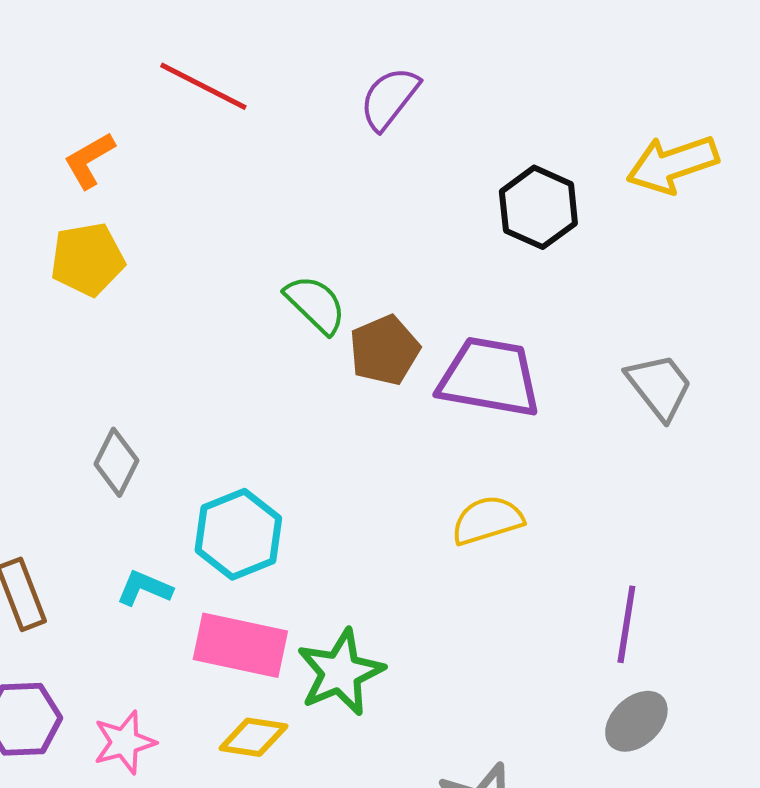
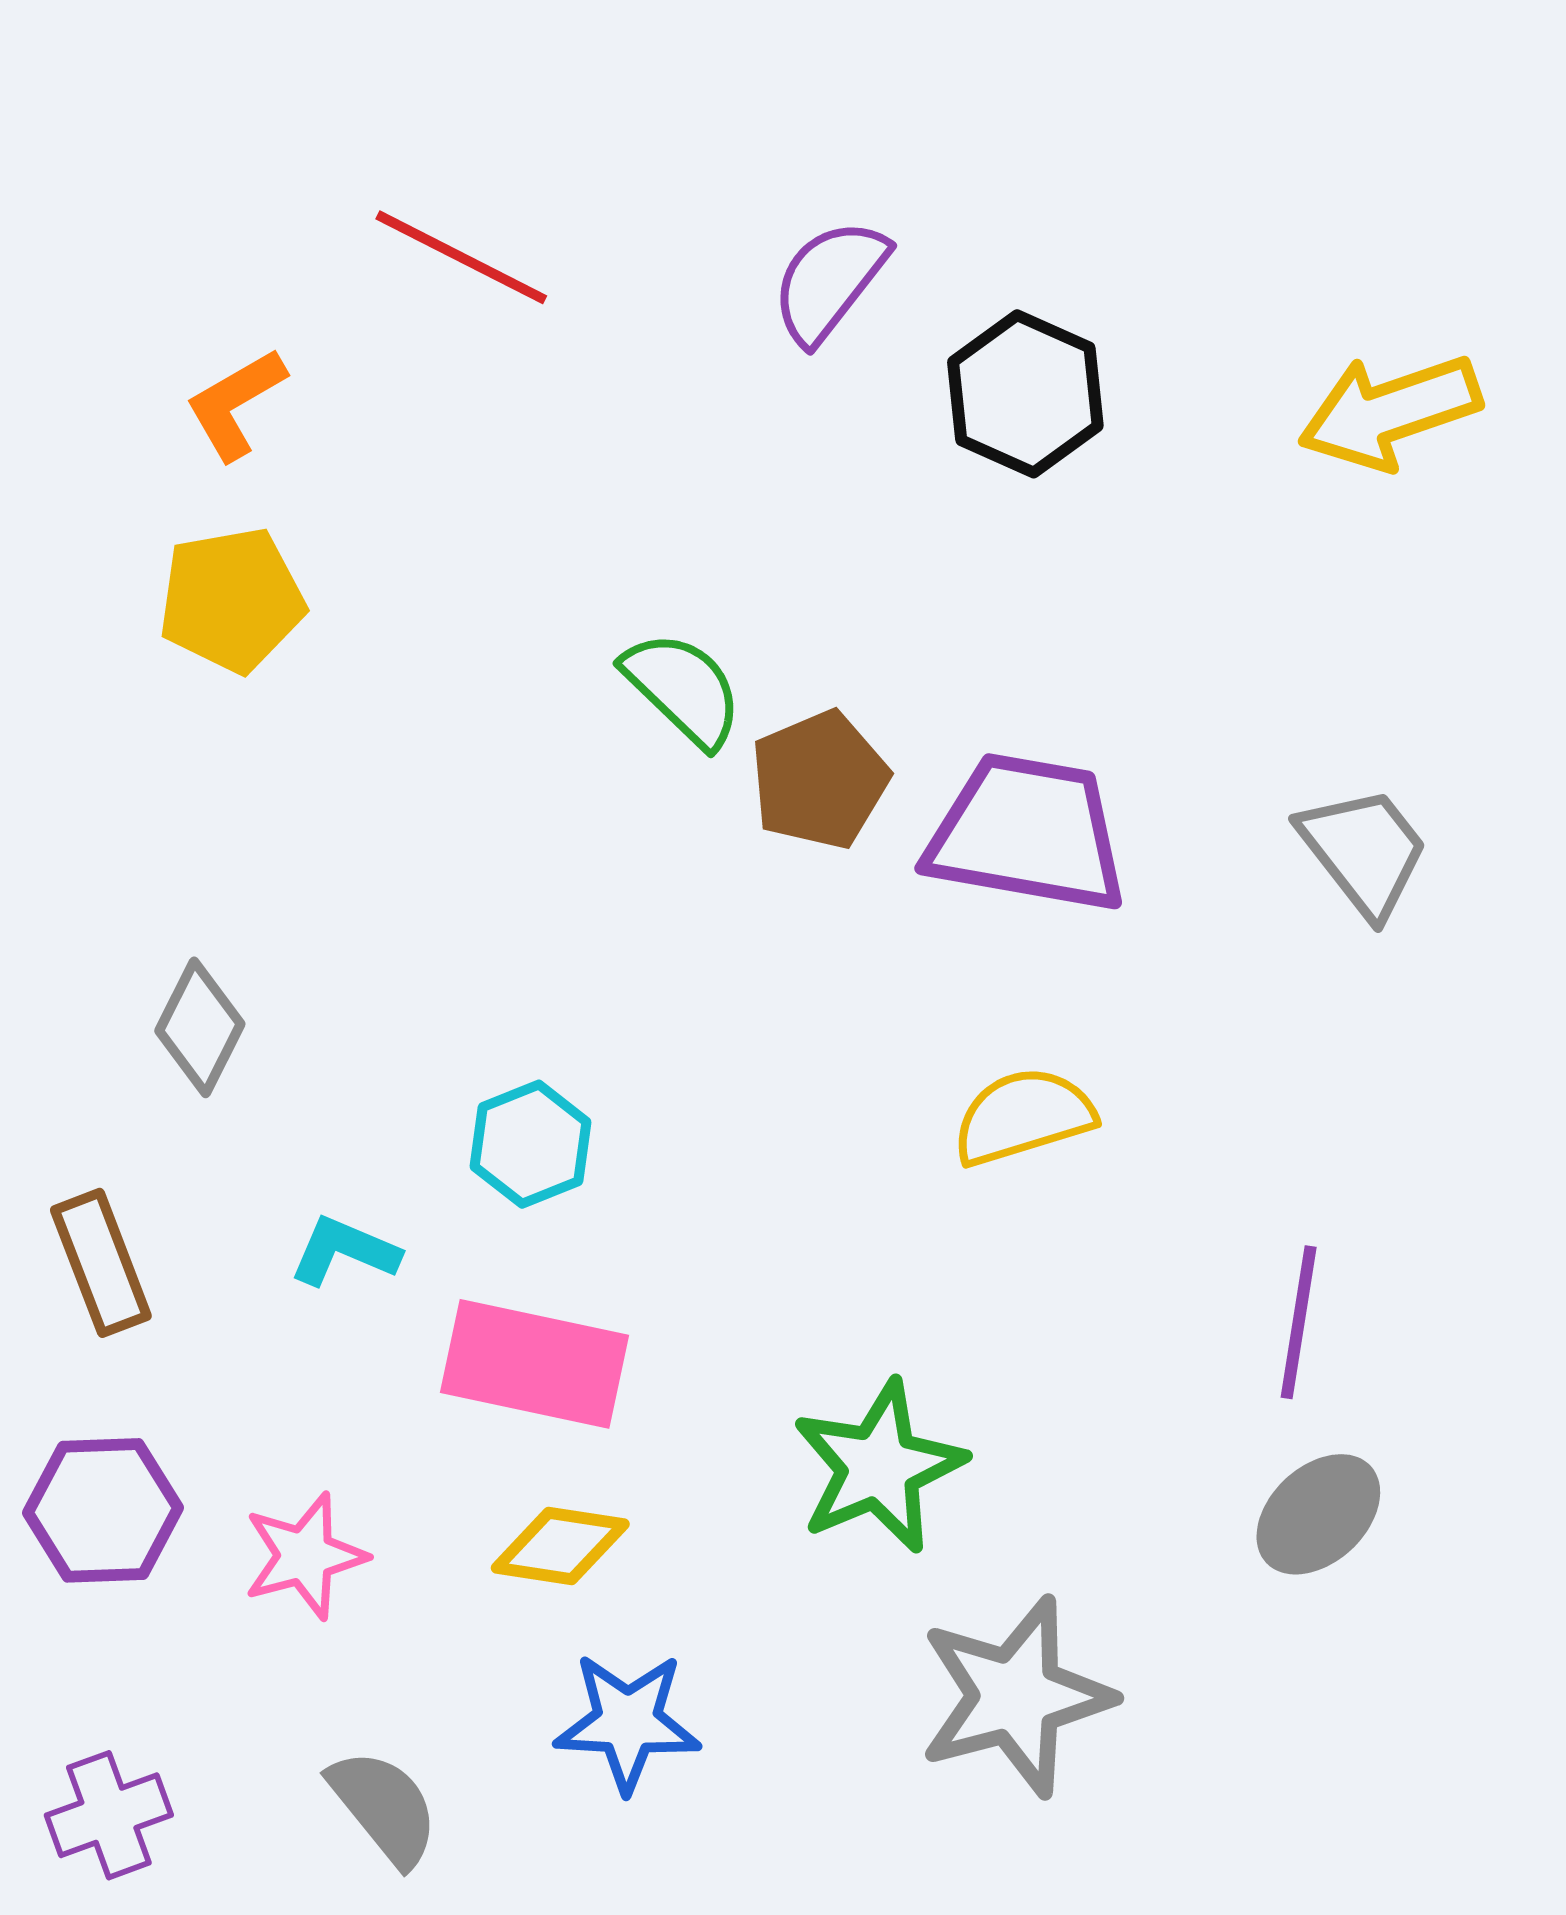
black hexagon: (538, 207) -> (1025, 394), moved
gray diamond: (116, 462) -> (200, 1027), moved
cyan hexagon: (238, 534) -> (531, 1144), size x0.7
green star: (340, 672) -> (879, 1467), moved

